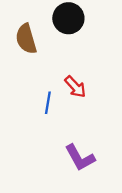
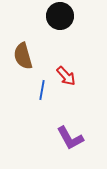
brown semicircle: (26, 39) -> (23, 56), moved

